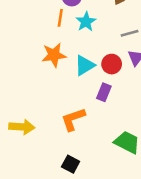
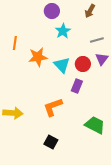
orange line: (60, 18) -> (15, 43), moved
cyan triangle: (85, 65) -> (62, 65), turned -42

